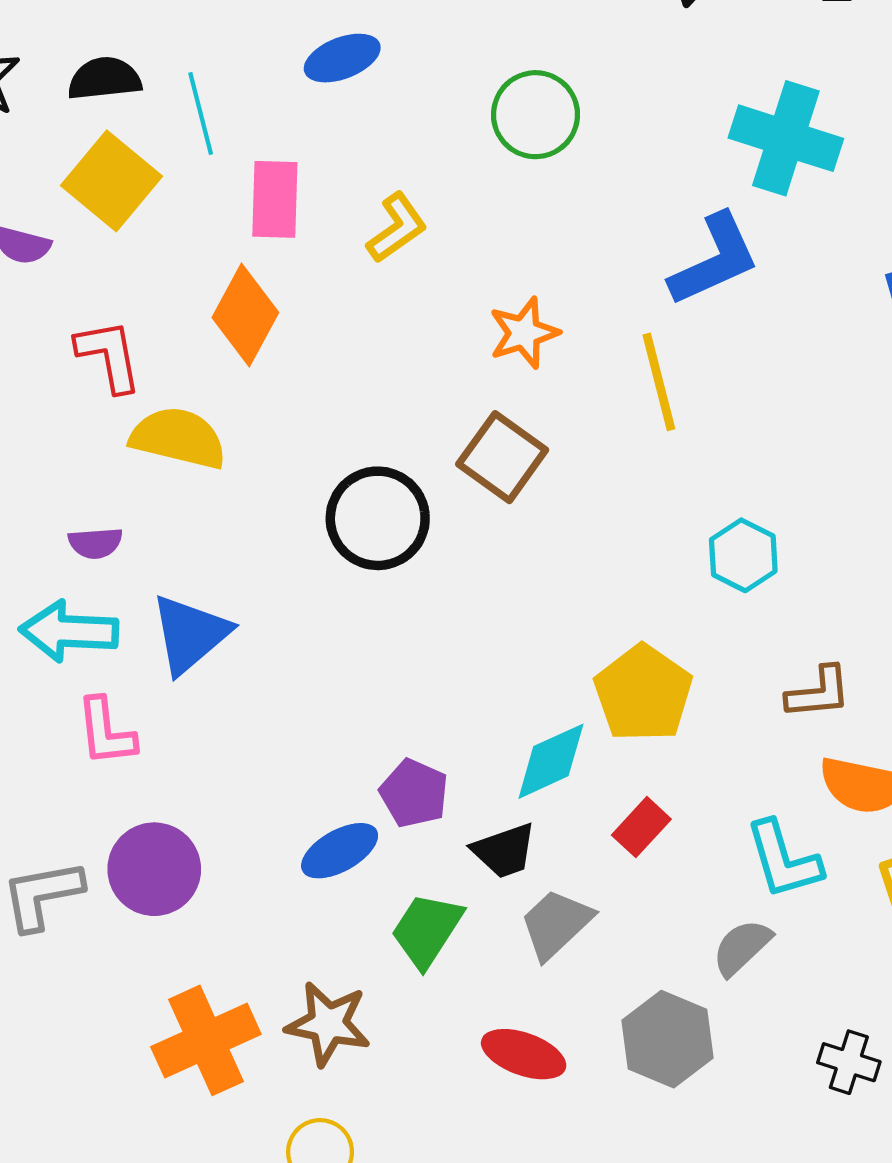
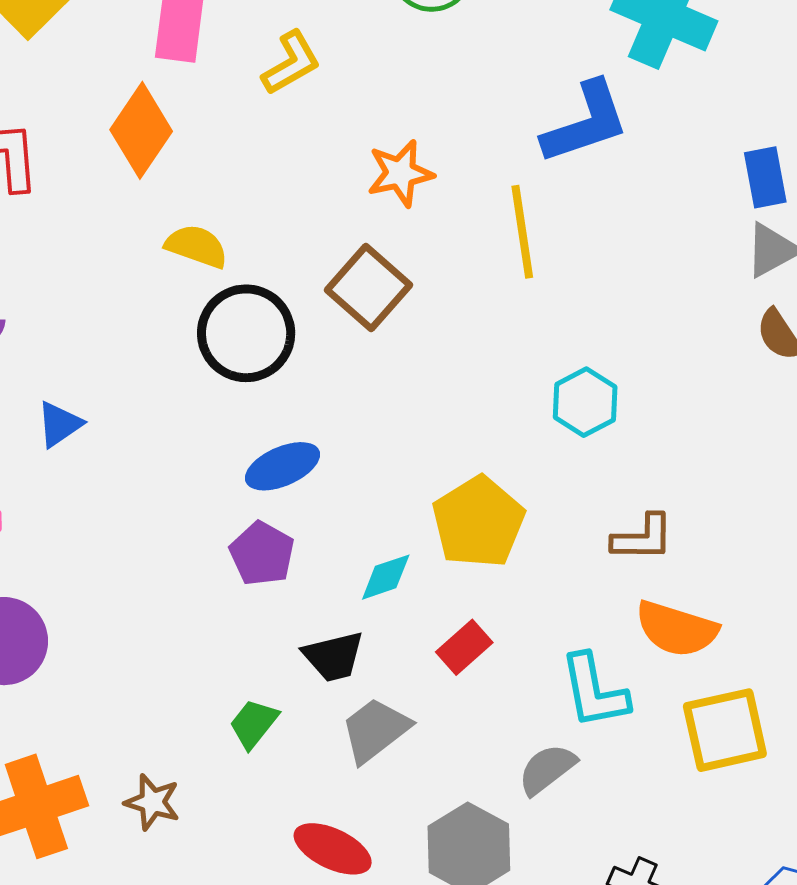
yellow semicircle: (178, 438) -> (197, 246), moved, size x0.7
blue triangle: (190, 634) -> (59, 424), size x0.6
cyan diamond: (551, 761) -> (386, 577), size x0.7
purple pentagon: (414, 793) -> (262, 554), moved
blue ellipse: (340, 851) -> (282, 466), moved
green trapezoid: (427, 930) -> (254, 724), size x0.7
brown star: (328, 1024) -> (152, 802), size x0.7

